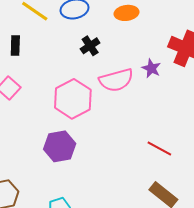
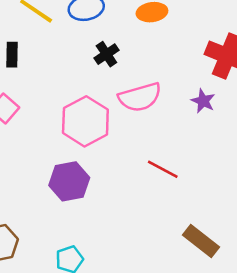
purple star: (151, 68) -> (203, 101), moved
red line: (159, 148) -> (163, 169), moved

